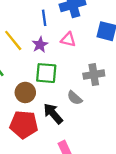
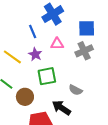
gray cross: (94, 75) -> (84, 51), moved
brown circle: (25, 92) -> (25, 97), moved

